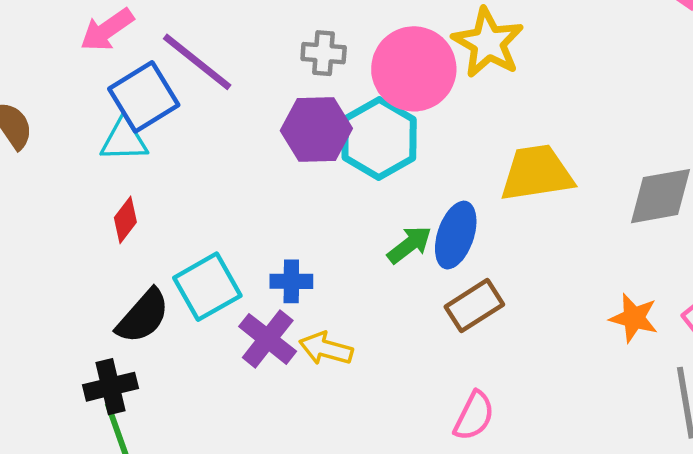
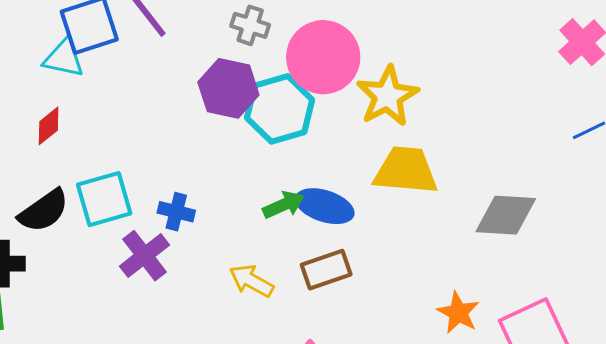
yellow star: (488, 43) -> (387, 96), moved
blue ellipse: (456, 235) -> (325, 206), turned 76
yellow arrow: (326, 349) -> (251, 281), moved

